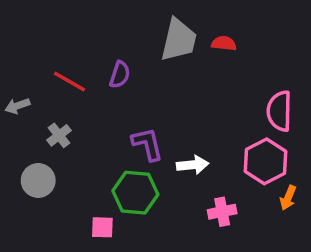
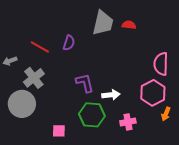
gray cross: (59, 135) -> (34, 78), size x1.5
gray circle: (38, 180) -> (22, 104), size x1.4
green hexagon: (135, 193) -> (92, 115), moved

